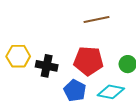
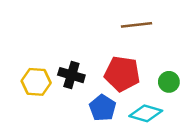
yellow hexagon: (18, 56) -> (36, 82), moved

